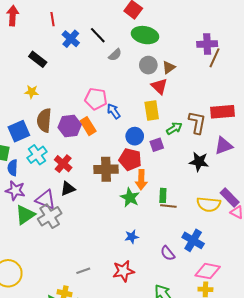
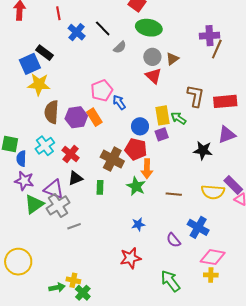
red triangle: (159, 86) -> (153, 76), moved
yellow star: (32, 92) -> (39, 84), size x1.6
pink pentagon: (96, 99) -> (102, 90), turned -30
yellow rectangle: (152, 110) -> (163, 115), moved
brown L-shape: (197, 122) -> (196, 96), moved
green arrow: (174, 128) -> (178, 118), turned -112
blue square: (19, 131) -> (30, 64), moved
brown cross: (106, 169) -> (112, 159), turned 30
green rectangle: (163, 195) -> (100, 187), moved
gray line: (83, 271) -> (74, 226), moved

